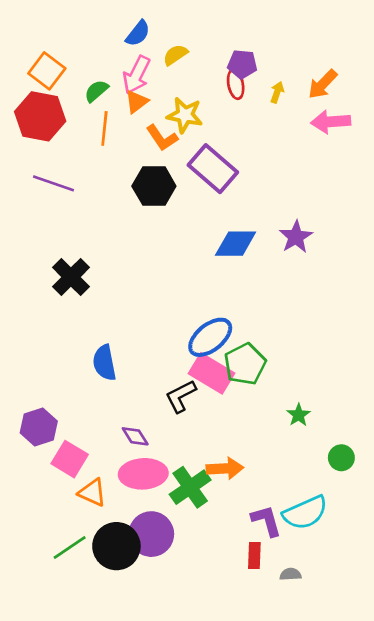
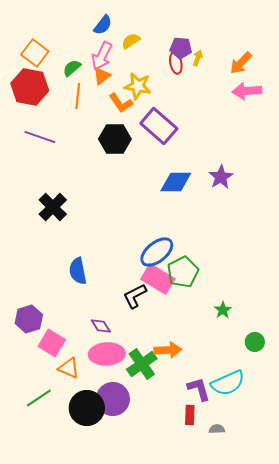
yellow arrow: (277, 92) -> (198, 58), moved
green line: (70, 547) -> (39, 398), moved

